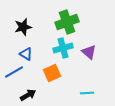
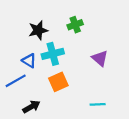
green cross: (67, 22) -> (75, 25), size x0.6
black star: (23, 27) -> (38, 30), moved
cyan cross: (63, 48) -> (53, 54), moved

